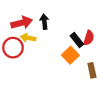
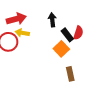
black arrow: (44, 22) -> (52, 20), moved
brown rectangle: (92, 70) -> (70, 74), moved

